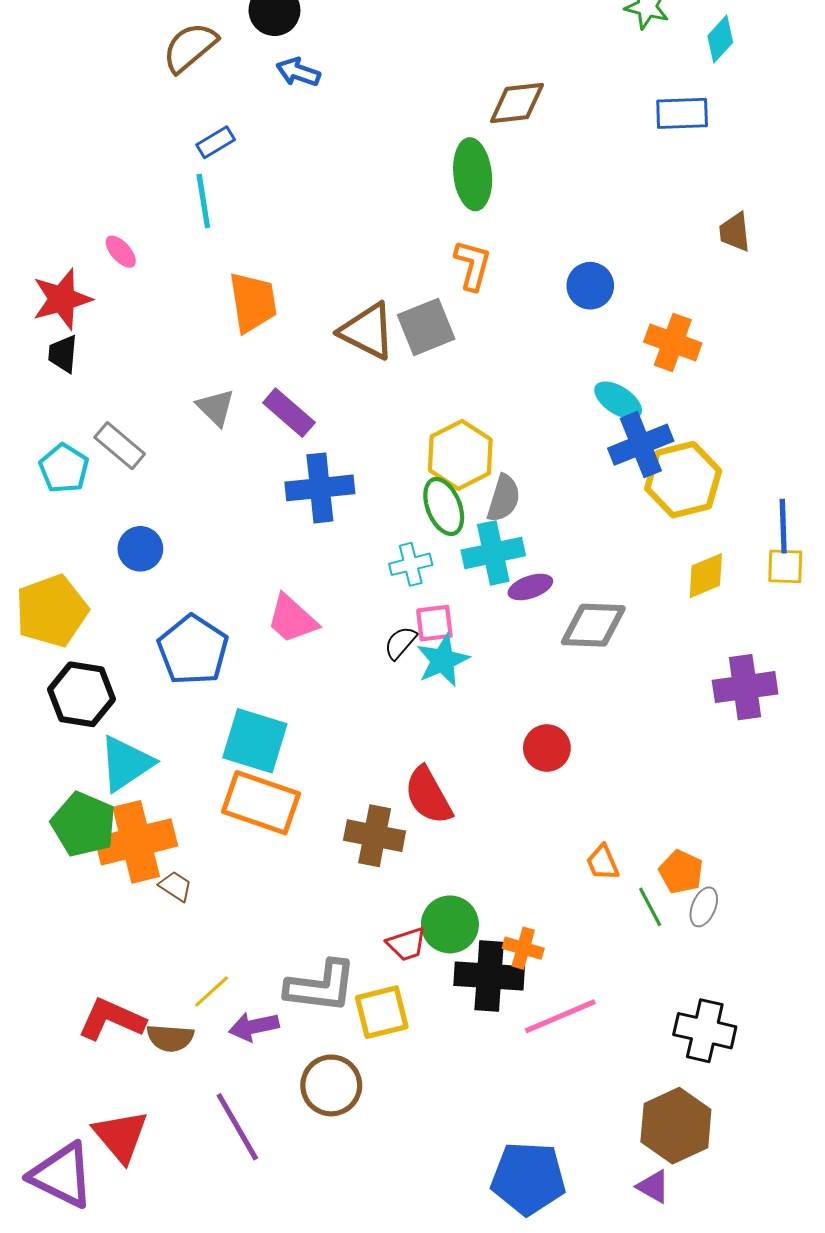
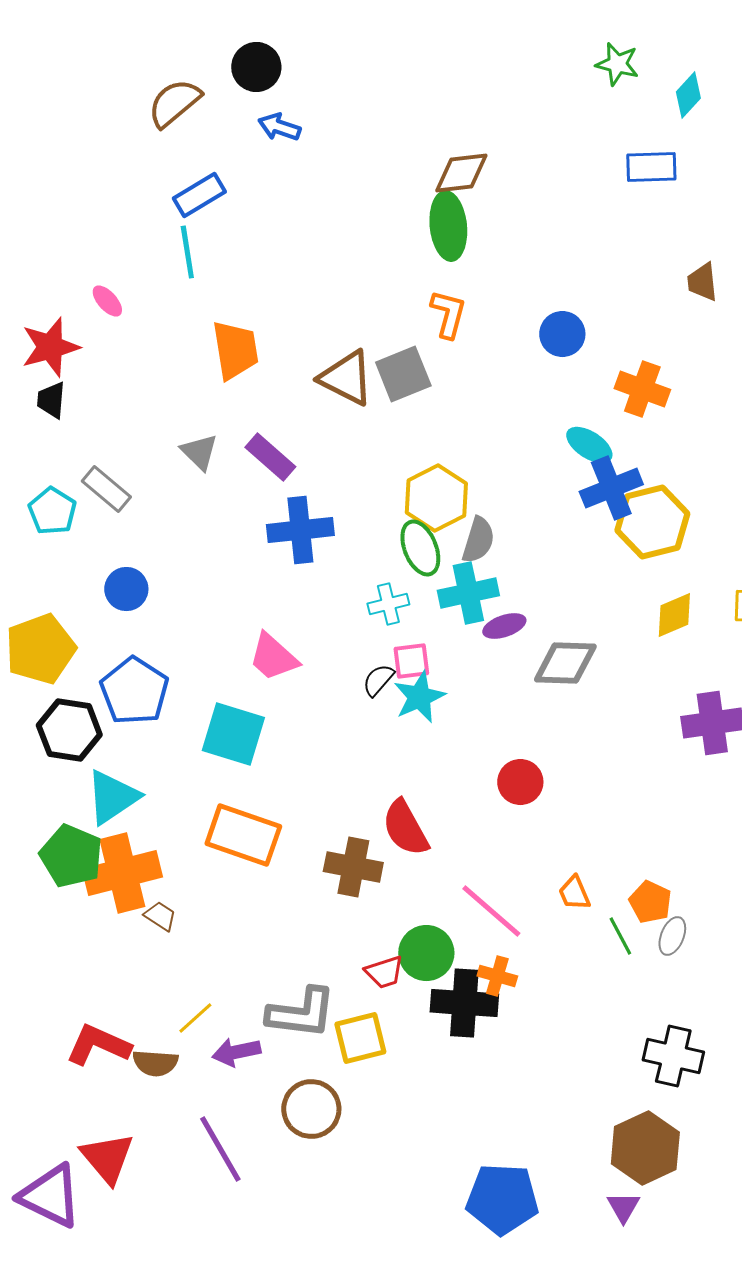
brown diamond: (517, 103) -> (461, 173), moved
blue rectangle: (216, 142) -> (199, 195), size x1.4
blue pentagon: (193, 650) -> (134, 691), moved
cyan square: (255, 741) -> (233, 734), moved
pink line: (560, 1016) -> (491, 911), moved, turned 64
purple triangle: (653, 1187) -> (623, 1207), turned 30

